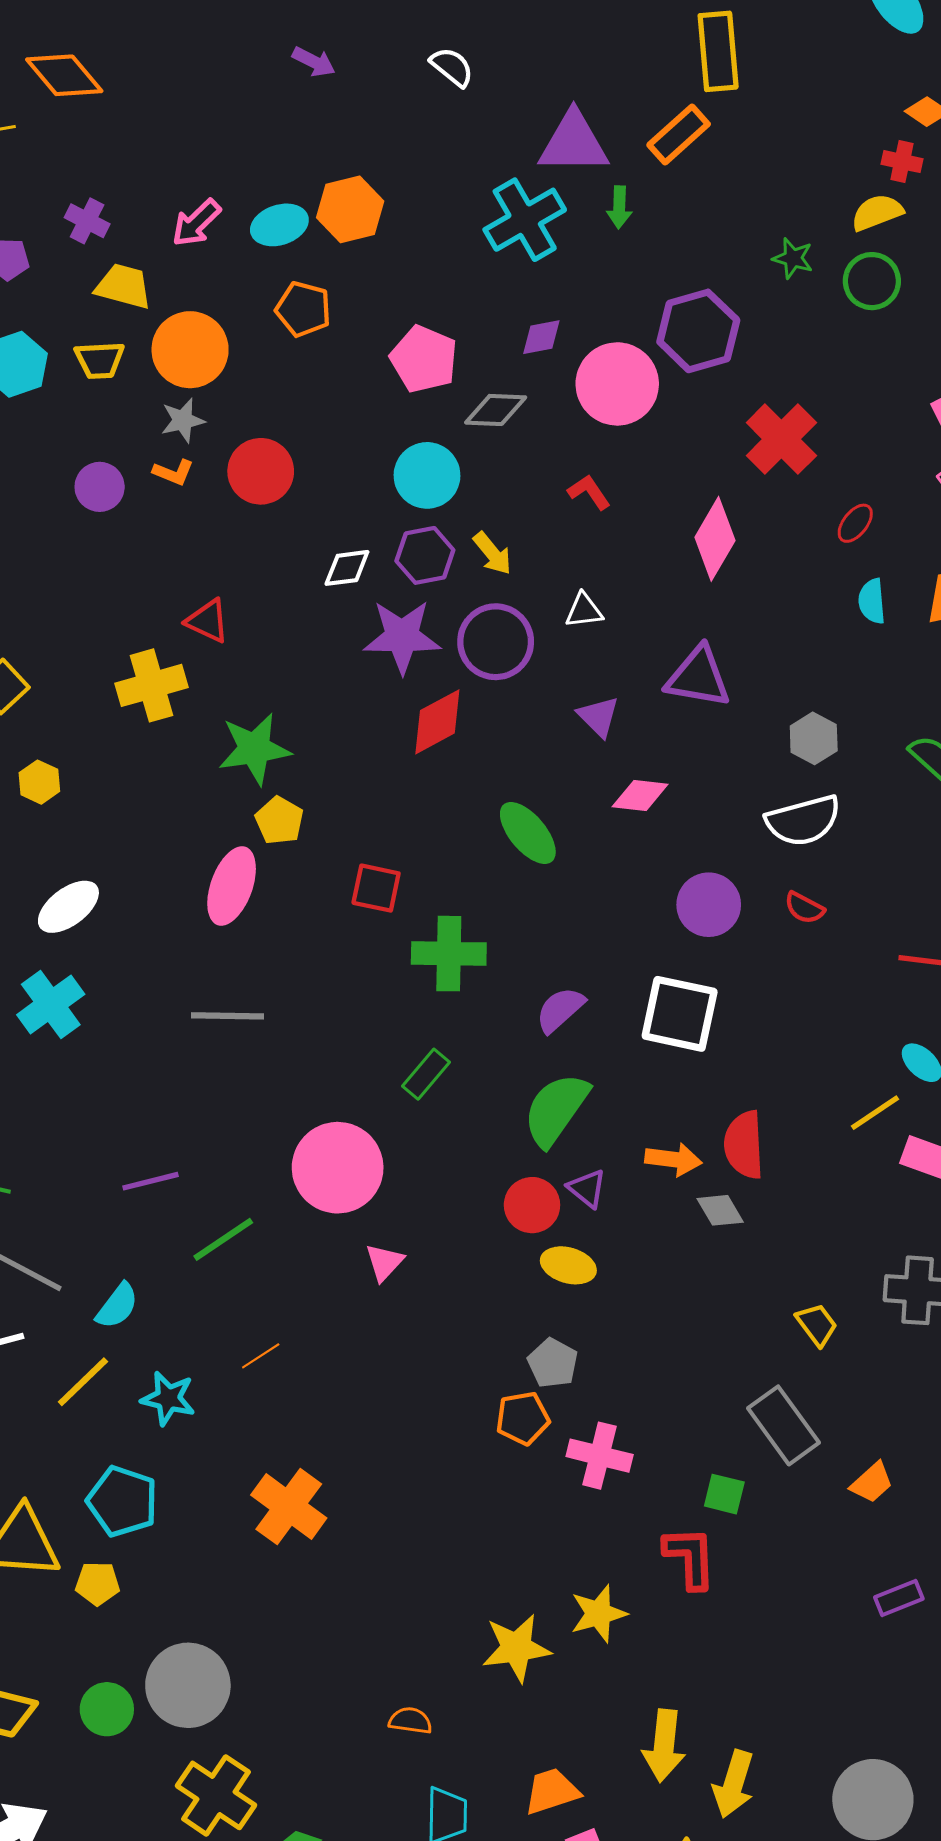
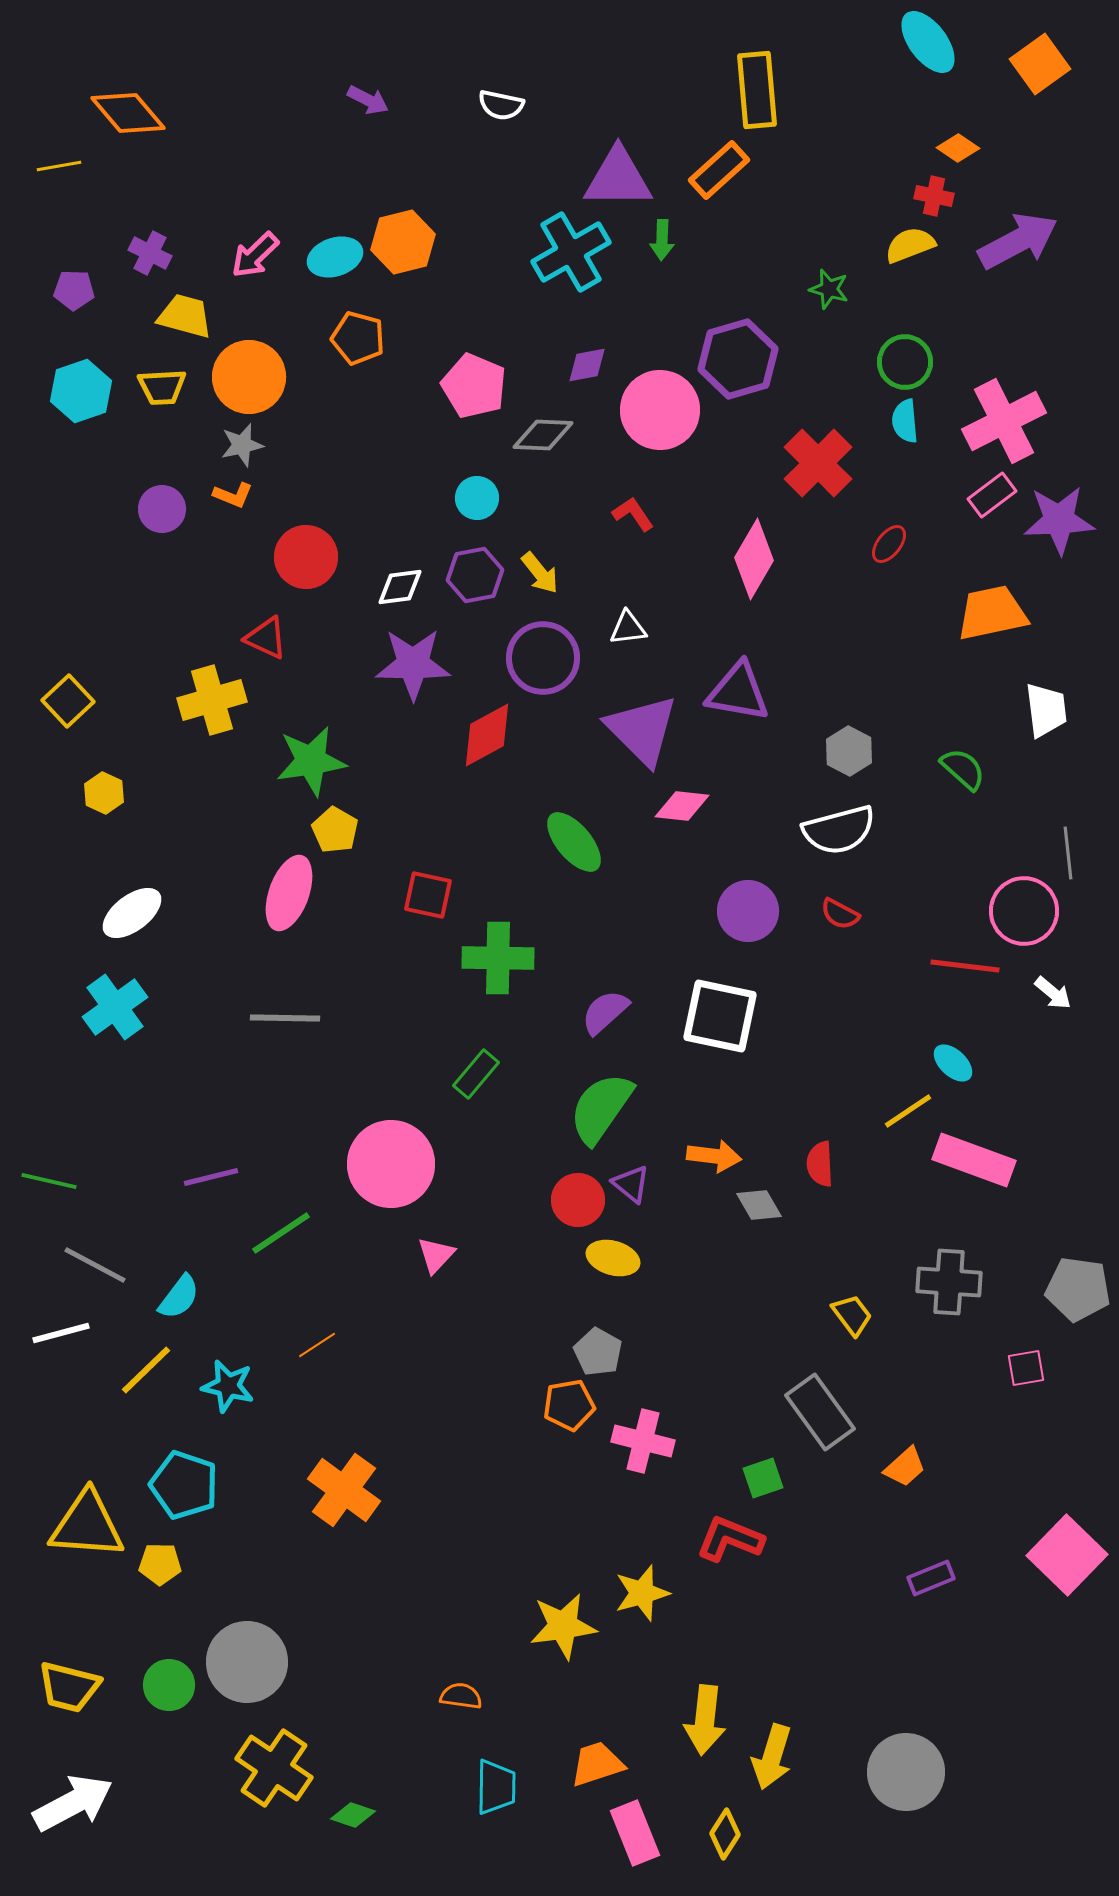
white semicircle: (452, 67) -> (501, 105), turned 153
green circle: (872, 281) -> (905, 362), moved
red circle: (261, 471) -> (306, 557), moved
cyan circle: (427, 475) -> (477, 498), size x0.7
cyan semicircle: (872, 601) -> (905, 421), moved
purple star: (402, 637) -> (413, 664), moved
purple triangle: (599, 717) -> (642, 730), size x1.8
red semicircle: (744, 1145) -> (820, 1164), moved, size x0.7
green square: (724, 1494) -> (763, 1478), turned -33
red L-shape: (690, 1557) -> (730, 1539), turned -66

